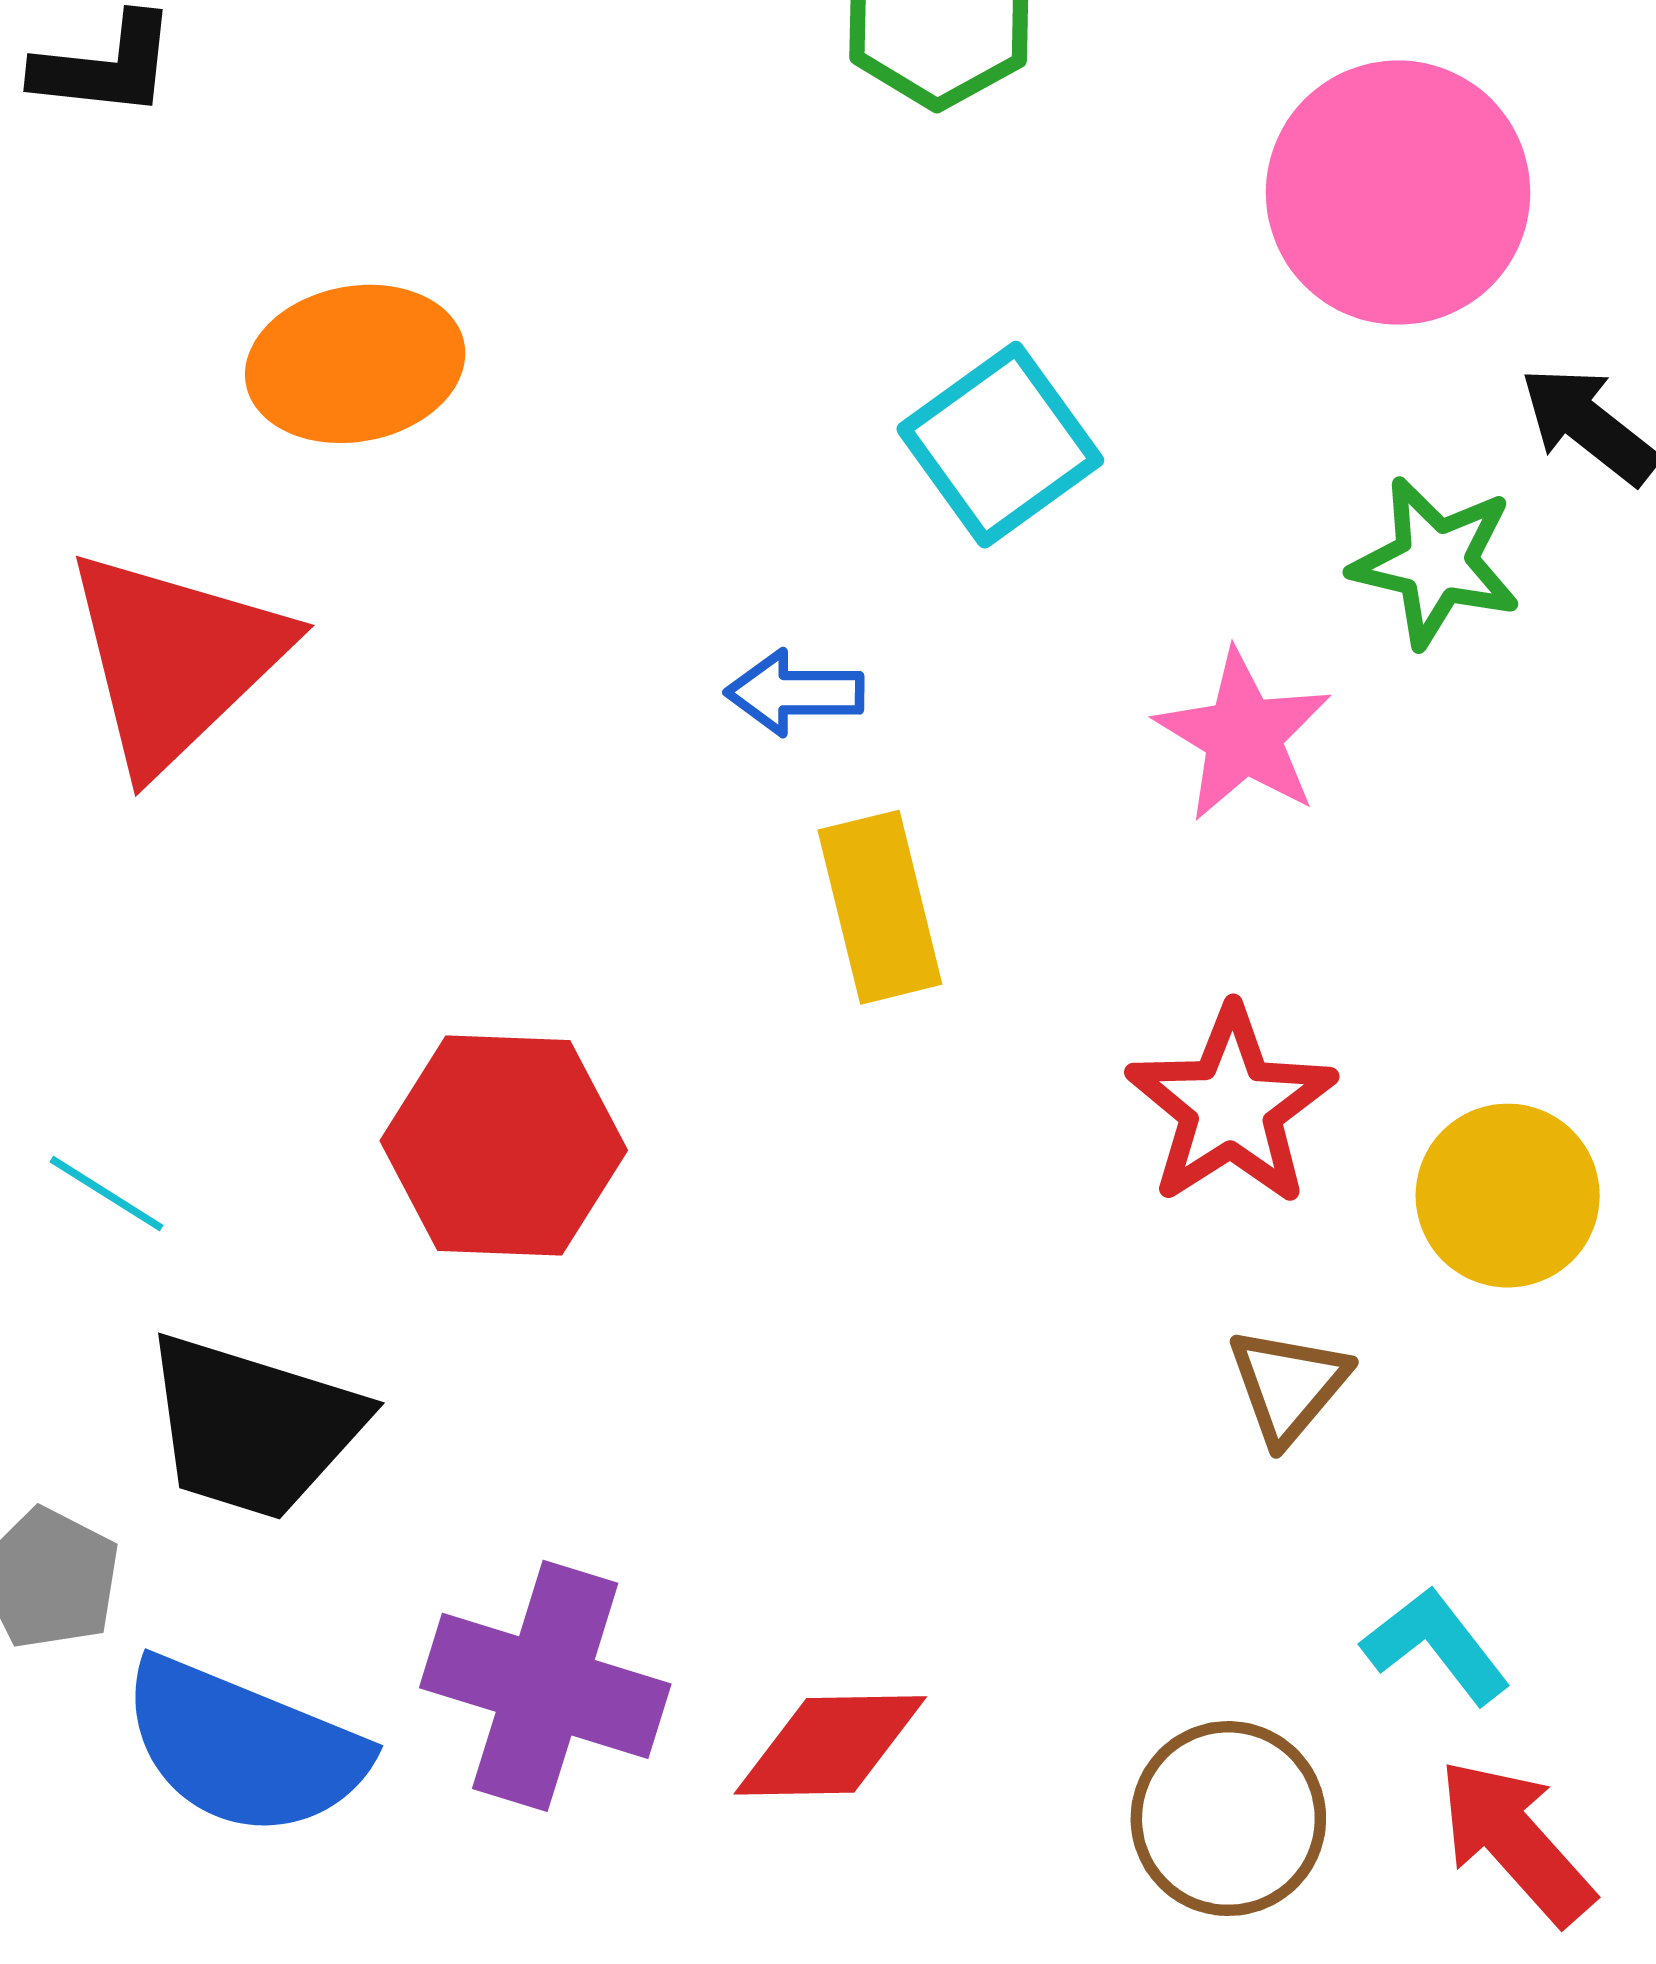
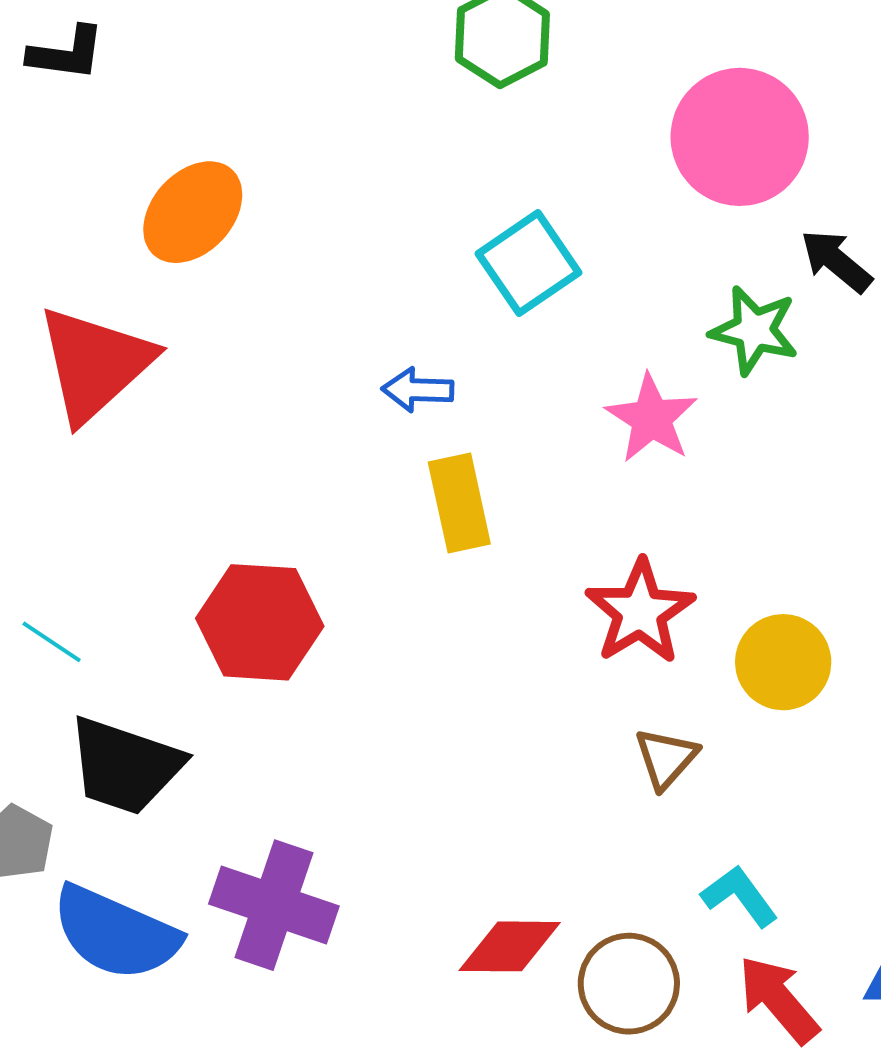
orange ellipse: (355, 364) -> (193, 212), turned -38
red diamond: (830, 1745) -> (510, 946), moved

